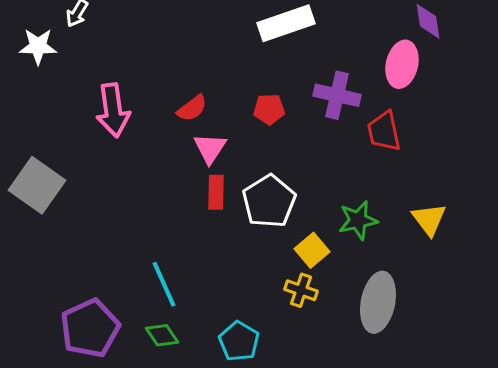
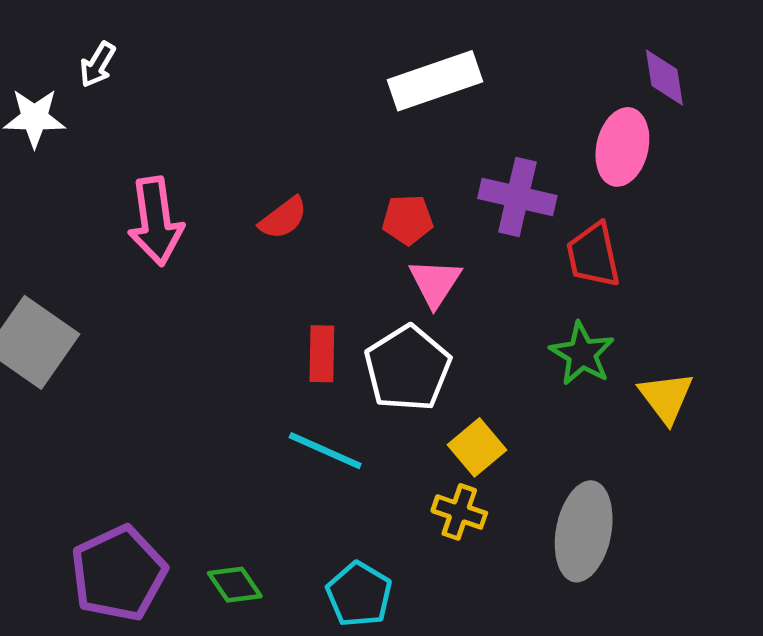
pink triangle: (210, 148) -> (435, 283), moved
green star: (358, 220) -> (582, 354), moved, turned -30
cyan line: (164, 284) -> (325, 451), moved, turned -42

